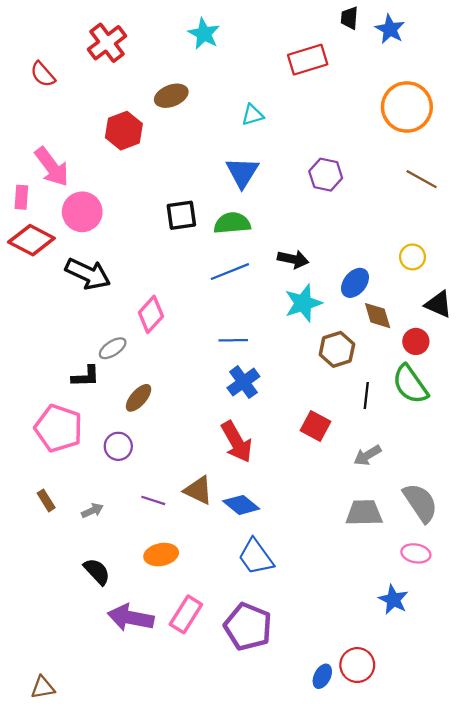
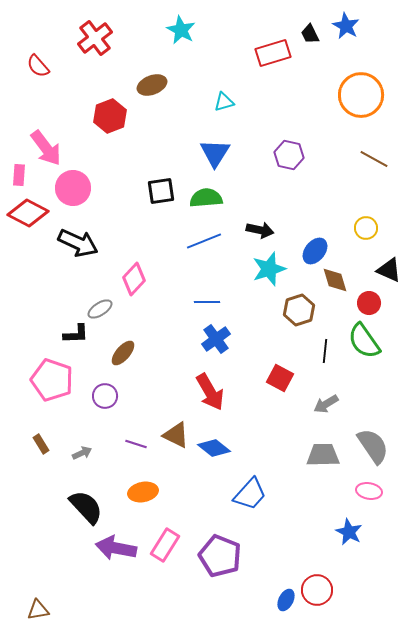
black trapezoid: (349, 18) -> (310, 34), moved, turned -30
blue trapezoid: (256, 557) -> (250, 494), moved, turned -102
black semicircle: (97, 571) -> (86, 507), size x1.4

